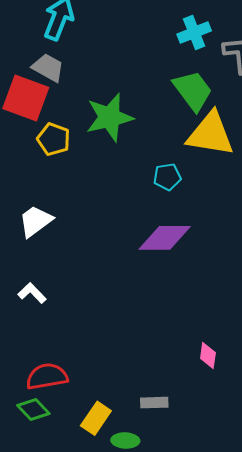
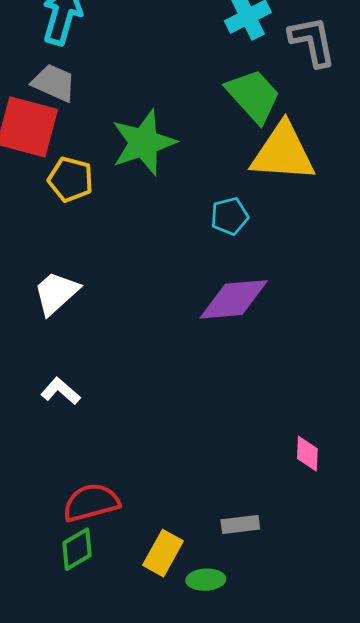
green diamond: (33, 410) -> (77, 549), turned -72

